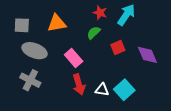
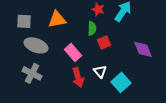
green semicircle: (94, 33) -> (92, 28), turned 136
red square: (118, 47) -> (104, 42), moved
white triangle: (102, 90) -> (100, 71), moved, turned 40

